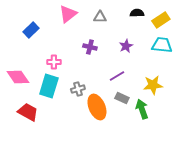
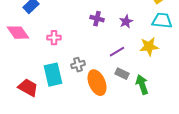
purple cross: (90, 47) -> (97, 19), moved
pink diamond: (18, 77) -> (18, 33), moved
yellow star: (153, 85) -> (149, 47), moved
cyan rectangle: (49, 86) -> (53, 75), moved, turned -30

